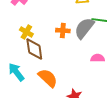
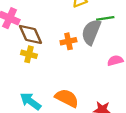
brown diamond: (34, 49) -> (30, 34), moved

